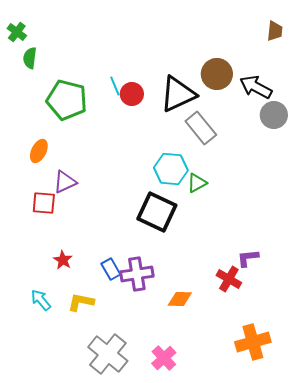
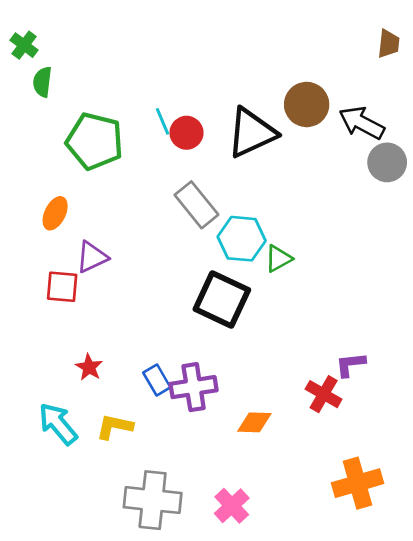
gray rectangle: (201, 128) -> (196, 205), moved
cyan arrow: (41, 300) -> (58, 424), size x1.4
gray cross: (108, 354) -> (153, 500), turned -33

